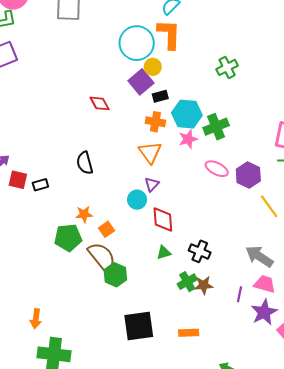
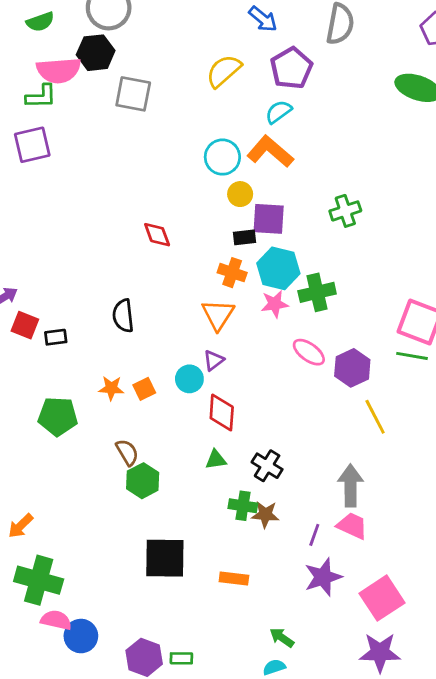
orange L-shape: (169, 34) -> (270, 152), turned -60
cyan circle: (137, 43) -> (222, 157), size x0.7
purple square: (141, 82) -> (269, 219), moved, turned 35
orange square: (106, 229) -> (144, 389), moved
green pentagon: (68, 238) -> (58, 416), moved
gray arrow: (259, 256) -> (350, 485), turned 48
brown semicircle: (102, 257) -> (127, 452), size x0.6
green cross: (187, 282) -> (243, 506), turned 30
purple star: (264, 312) -> (323, 577), moved
orange arrow: (36, 319) -> (21, 526), turned 30

